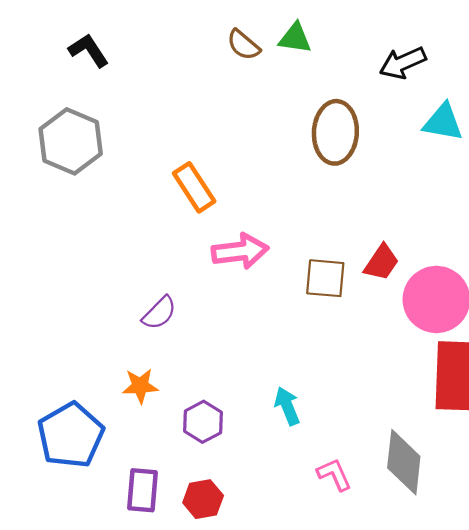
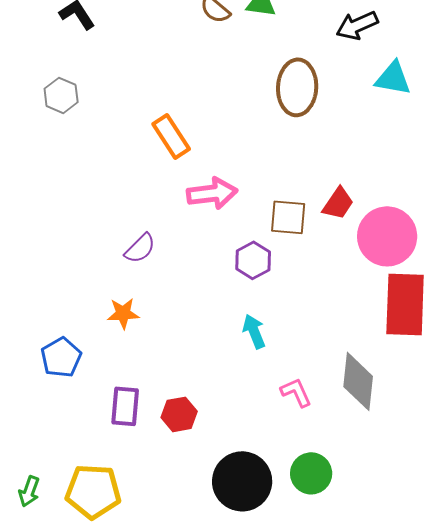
gray hexagon: (71, 141) -> (61, 95), size x0.6
purple hexagon: (203, 422) -> (253, 260), moved
blue pentagon: (71, 435) -> (61, 357), size x0.7

